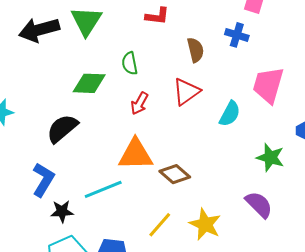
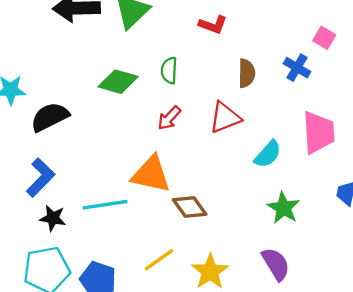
pink trapezoid: (268, 85) -> (319, 132), turned 147
black semicircle: (62, 129) -> (50, 117), moved
green star: (270, 157) -> (283, 208), moved

